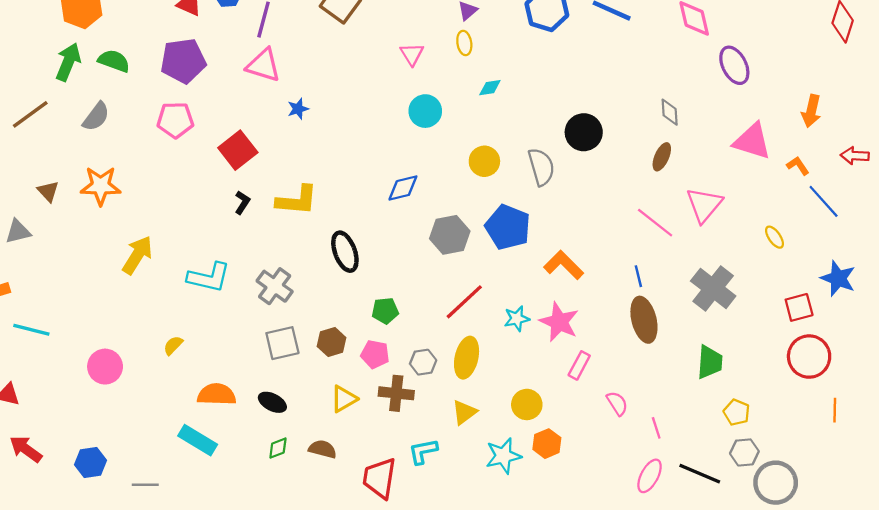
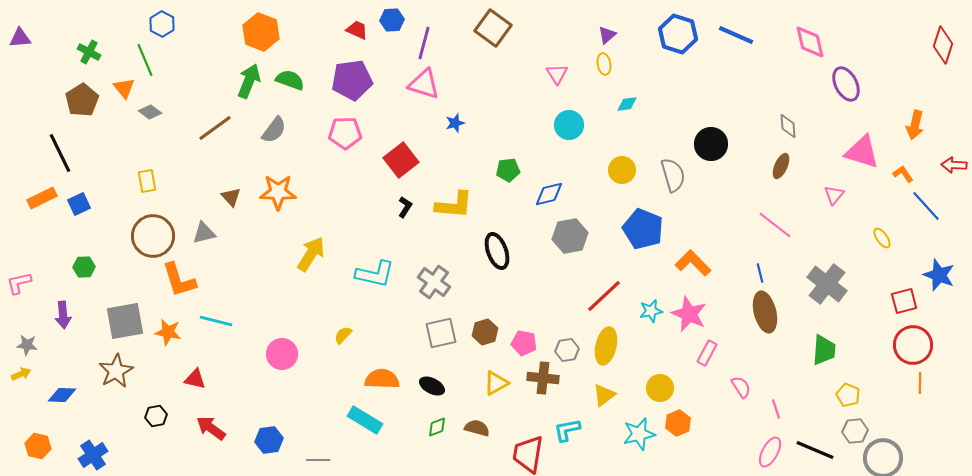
pink triangle: (704, 205) -> (834, 195), moved, size x0.6
gray hexagon: (450, 235) -> (570, 236), moved
green pentagon: (385, 311) -> (508, 170), moved
orange line: (835, 410) -> (920, 383), moved

